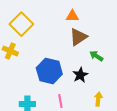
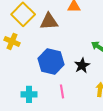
brown triangle: (78, 37) -> (49, 21), moved, turned 30

